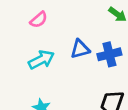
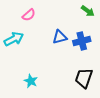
cyan arrow: (41, 60) -> (14, 39), moved

